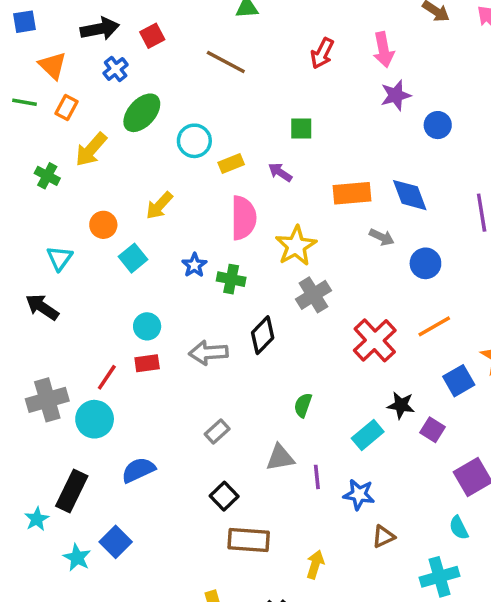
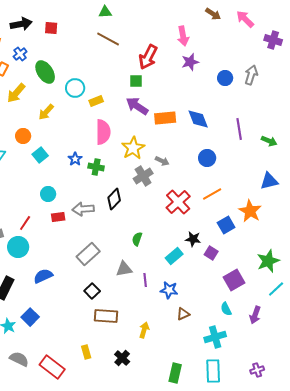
red square: (152, 36) -> (51, 28), turned 32
red arrow: (322, 53) -> (148, 57), moved, size x1.4
brown line: (226, 62) -> (108, 39), moved
blue cross: (116, 69) -> (20, 54), moved
green ellipse: (142, 113) -> (45, 72), turned -75
blue circle: (438, 125) -> (225, 78), moved
purple arrow: (280, 172) -> (137, 106), moved, size x1.6
yellow arrow: (159, 206) -> (46, 112), moved
gray arrow: (382, 237) -> (162, 161), moved
red rectangle: (147, 363) -> (58, 217), moved
gray rectangle: (217, 431) -> (88, 254), size x1.6

